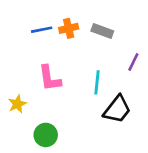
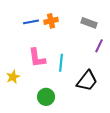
gray rectangle: (102, 31) -> (89, 23), moved
cyan line: (97, 82) -> (61, 63), moved
green circle: (46, 135) -> (46, 97), moved

